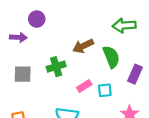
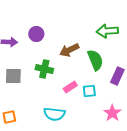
purple circle: (37, 19) -> (36, 34), moved
green cross: (56, 67) -> (44, 69), turned 30

